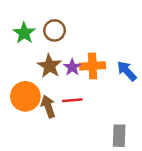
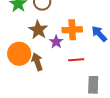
purple star: (72, 67) -> (56, 42), moved
red line: (72, 100) -> (76, 60), moved

